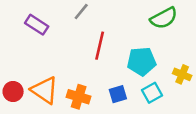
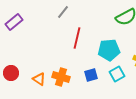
purple rectangle: (37, 25) -> (14, 22), moved, turned -72
orange triangle: (44, 90) -> (39, 79), moved, size x0.6

